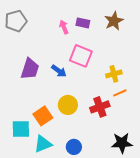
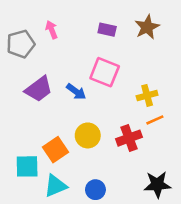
gray pentagon: (16, 21) -> (21, 44), moved
pink arrow: (64, 27) -> (52, 30), moved
purple trapezoid: (30, 69) -> (39, 89), turned 35

